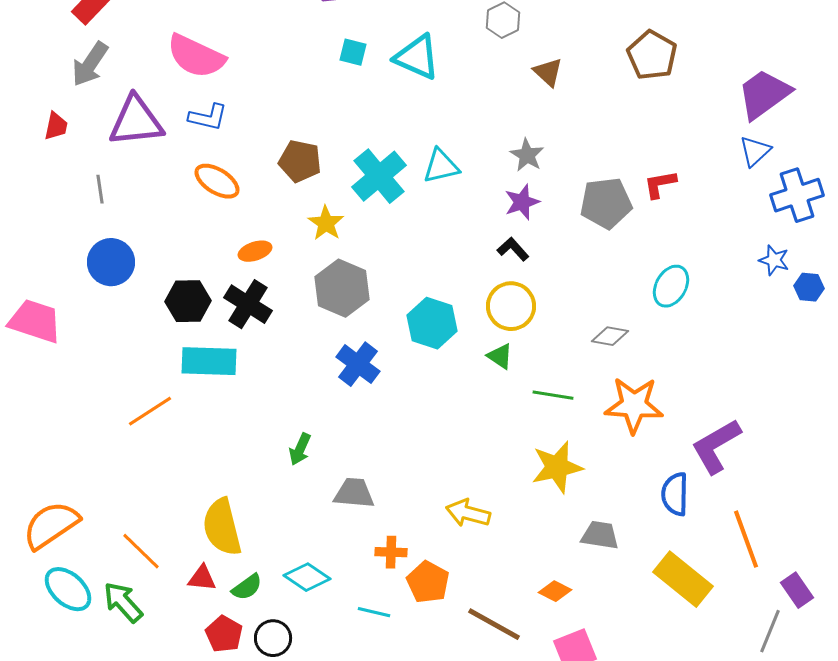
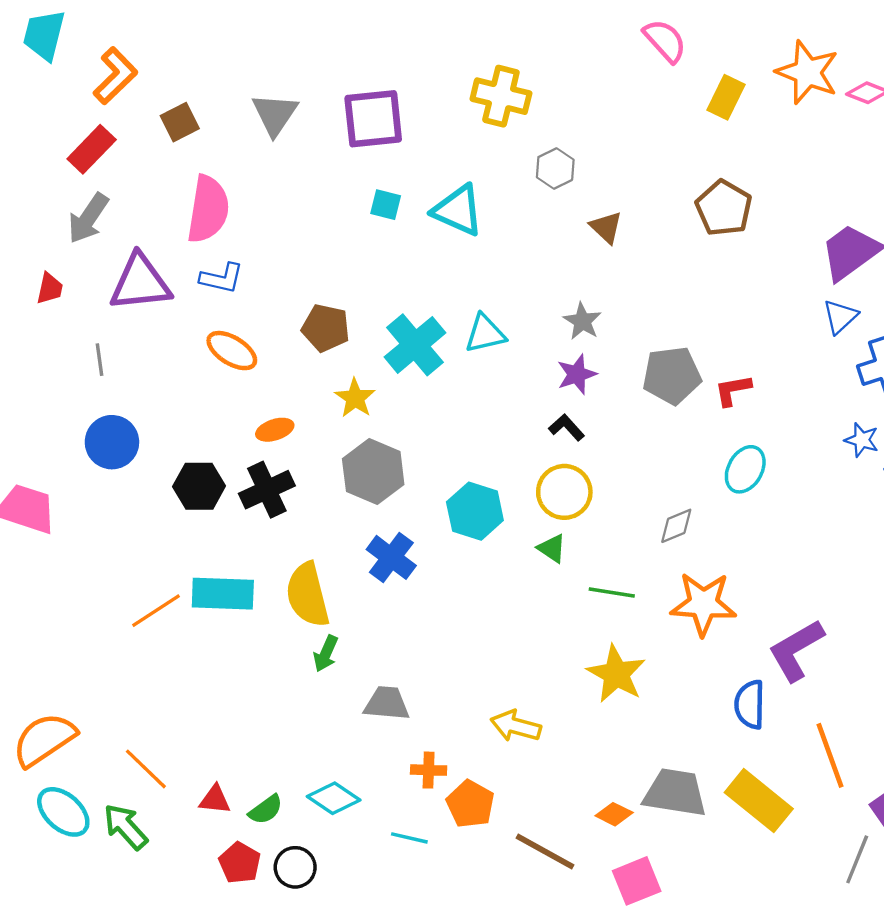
pink semicircle: (196, 56) -> (208, 209), turned -106
red L-shape: (660, 184) -> (733, 390), moved
black cross: (248, 304) -> (267, 490), turned 33
gray diamond: (610, 336) -> (676, 526), turned -33
cyan rectangle: (209, 361) -> (223, 594), moved
yellow star: (557, 467) -> (616, 674), turned -30
yellow semicircle: (222, 527) -> (308, 595), moved
gray trapezoid: (600, 535) -> (675, 793), moved, size x1.5

